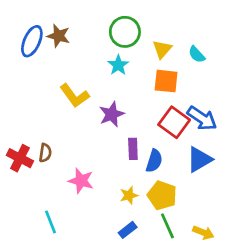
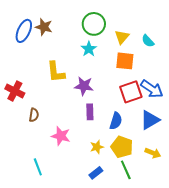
yellow L-shape: (74, 96) -> (56, 72), turned 30
purple star: (112, 114) -> (84, 86), turned 30
red square: (174, 122) -> (131, 92), turned 35
purple rectangle: (133, 149) -> (90, 112), moved
red cross: (20, 158) -> (15, 91), moved
yellow arrow: (203, 233) -> (153, 153), moved

